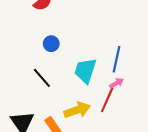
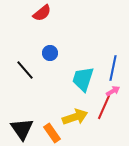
black line: (42, 78) -> (25, 70), moved

